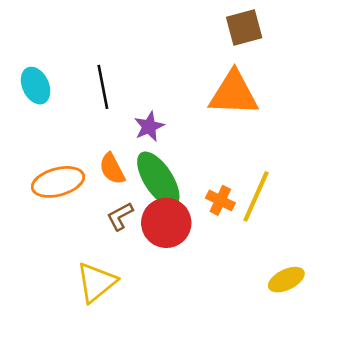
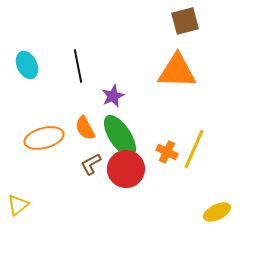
yellow triangle: (96, 282) -> (18, 205), moved, size x0.7

